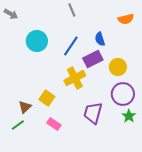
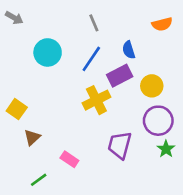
gray line: (72, 10) -> (94, 23), moved
yellow square: (47, 98) -> (17, 109), moved
green line: (18, 125) -> (39, 180), moved

